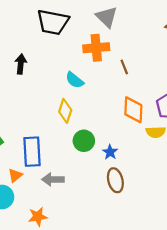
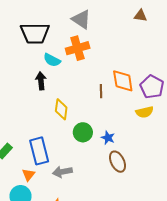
black arrow: (21, 64) -> (41, 81), moved
brown line: (124, 67) -> (101, 91), moved, turned 32
cyan semicircle: (75, 80) -> (52, 60), moved
orange diamond: (133, 110) -> (123, 81), moved

